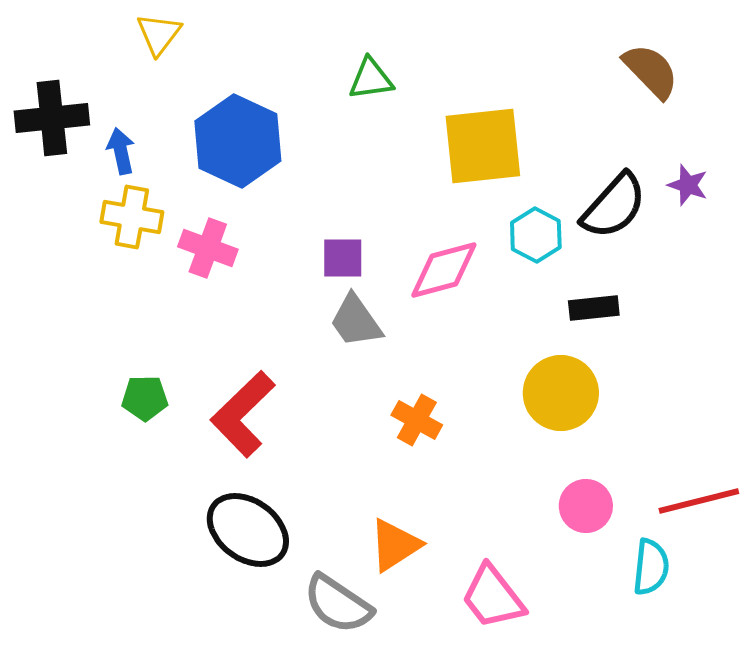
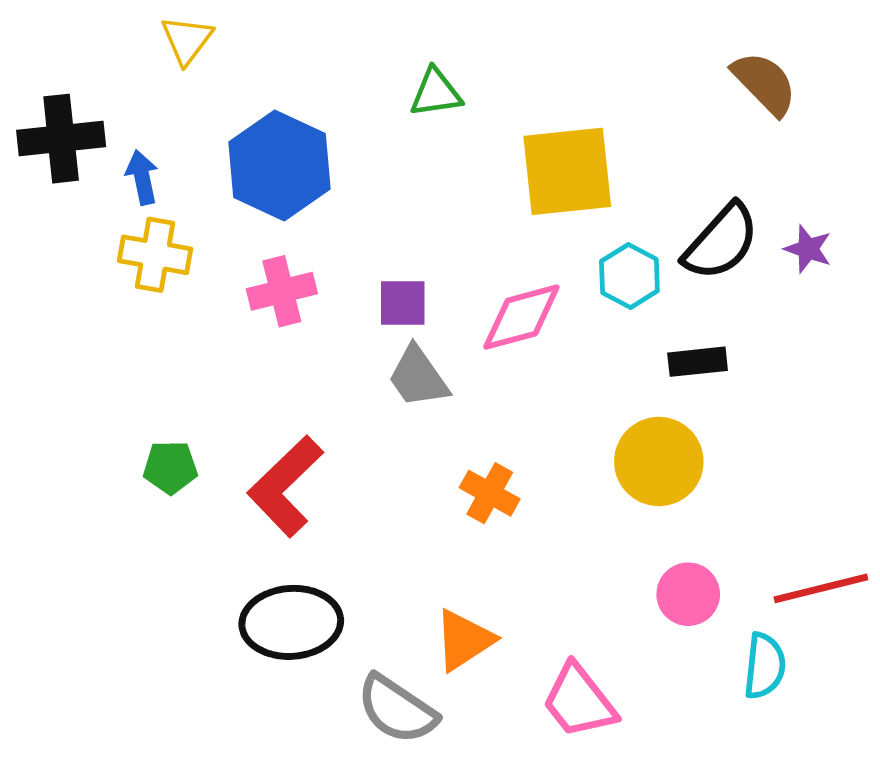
purple star: (688, 185) -> (808, 249), moved
pink cross: (208, 248) -> (282, 291), moved, turned -34
black ellipse: (248, 530) -> (291, 622), turned -40

